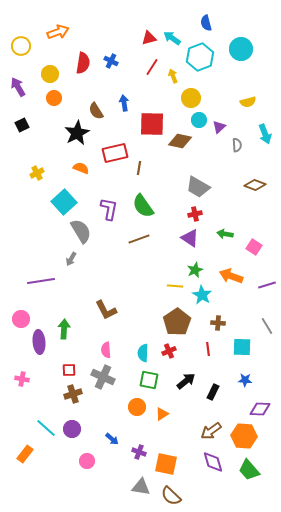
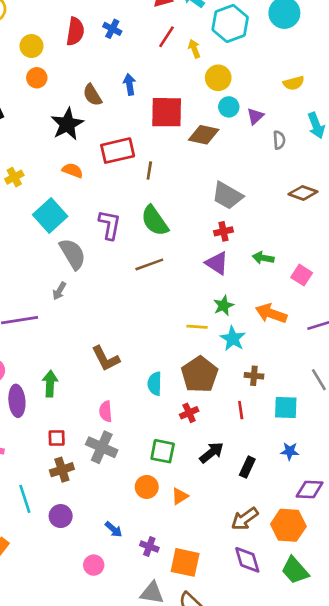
cyan semicircle: (143, 353) -> (155, 384), moved
cyan line: (46, 428) -> (25, 499), moved, turned 30
pink circle: (87, 461) -> (94, 565), moved

